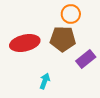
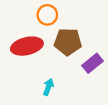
orange circle: (71, 14) -> (47, 15), moved

